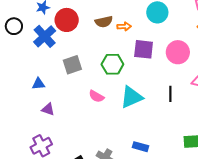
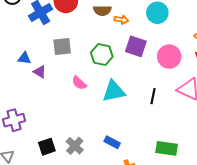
purple triangle: (48, 109) -> (40, 72), moved

